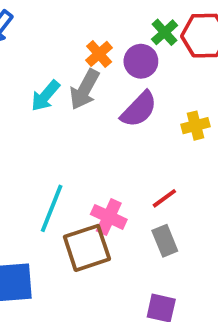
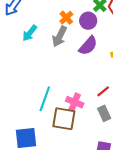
cyan arrow: (45, 96) -> (30, 33), moved
brown square: (87, 248) -> (64, 119), turned 30

